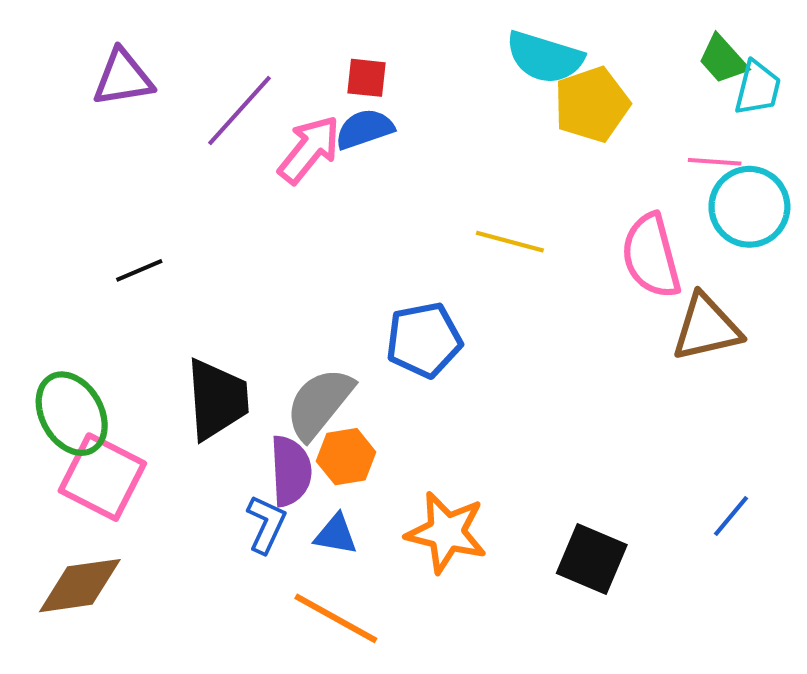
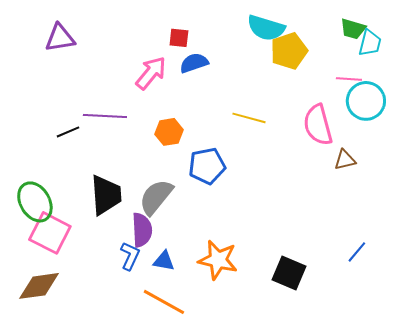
green trapezoid: (723, 59) -> (353, 29), turned -32
purple line: (240, 111) -> (105, 116), moved, turned 51
blue semicircle: (364, 129) -> (194, 63), moved
brown triangle: (706, 328) -> (345, 160), size x0.6
orange hexagon: (346, 457) -> (169, 132), moved

